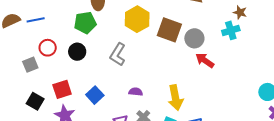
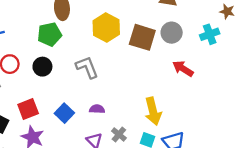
brown star: (240, 12) -> (227, 11), moved
gray circle: (194, 38) -> (172, 33), moved
gray L-shape: (118, 54) -> (87, 67), turned 130
purple semicircle: (136, 92) -> (97, 109), moved

